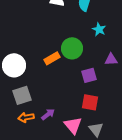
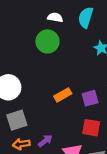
green circle: (72, 48) -> (47, 41), moved
orange rectangle: (52, 58) -> (63, 95), moved

